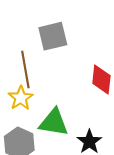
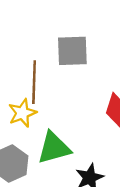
green triangle: (54, 122) -> (54, 148), turned -36

